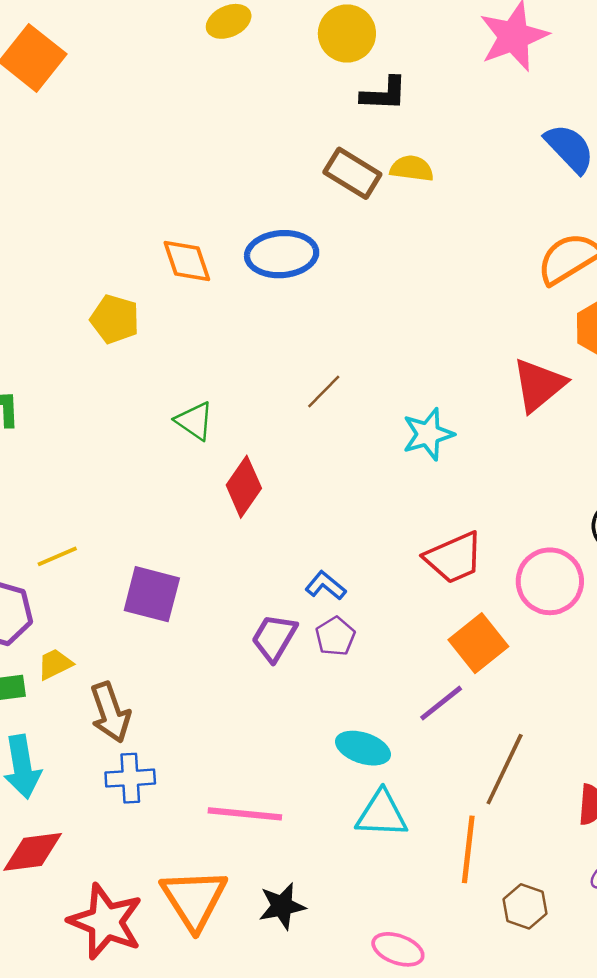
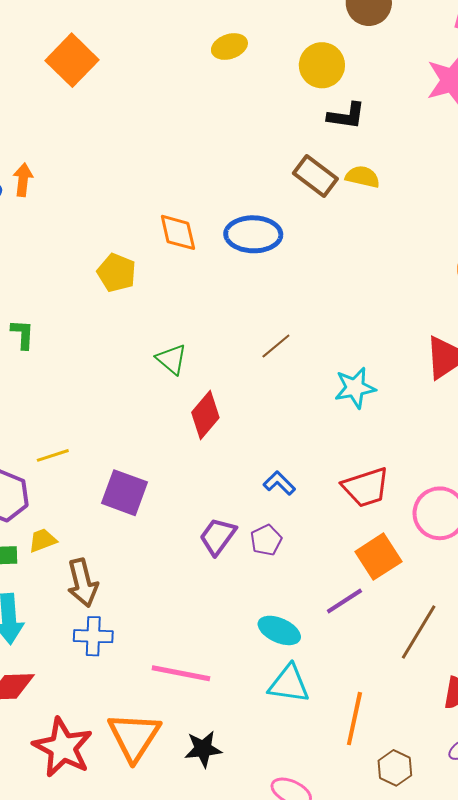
blue L-shape: (326, 586) -> (279, 483), moved
brown line: (505, 769) -> (419, 632), moved

